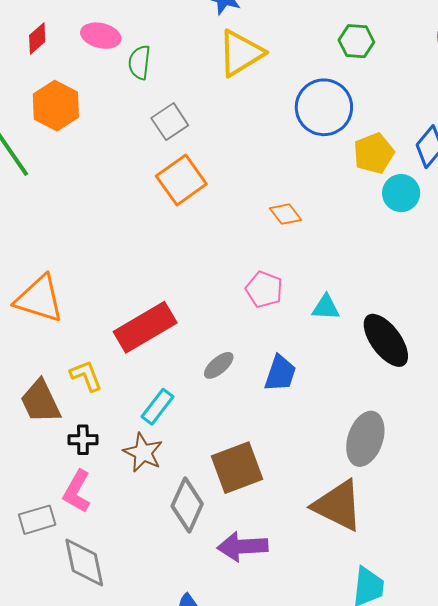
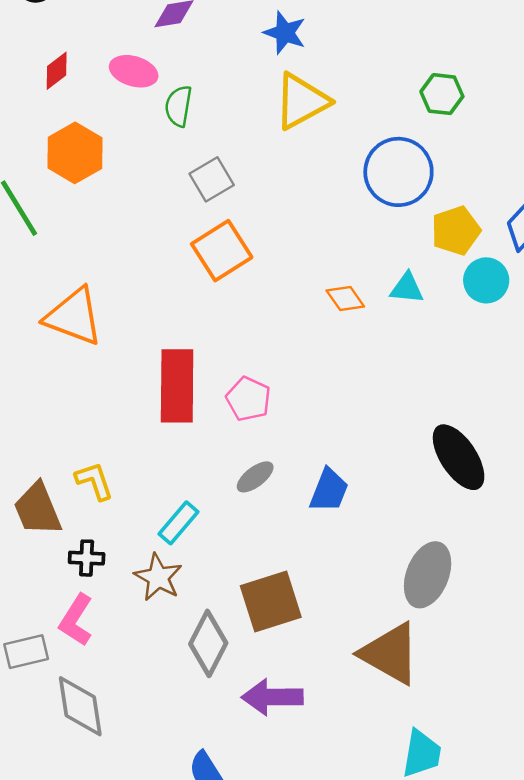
pink pentagon: (264, 289) -> (248, 399), moved
orange triangle: (39, 299) -> (74, 317), moved
cyan triangle: (326, 307) -> (407, 288), moved
red rectangle: (145, 327) -> (177, 386), moved, turned -62

